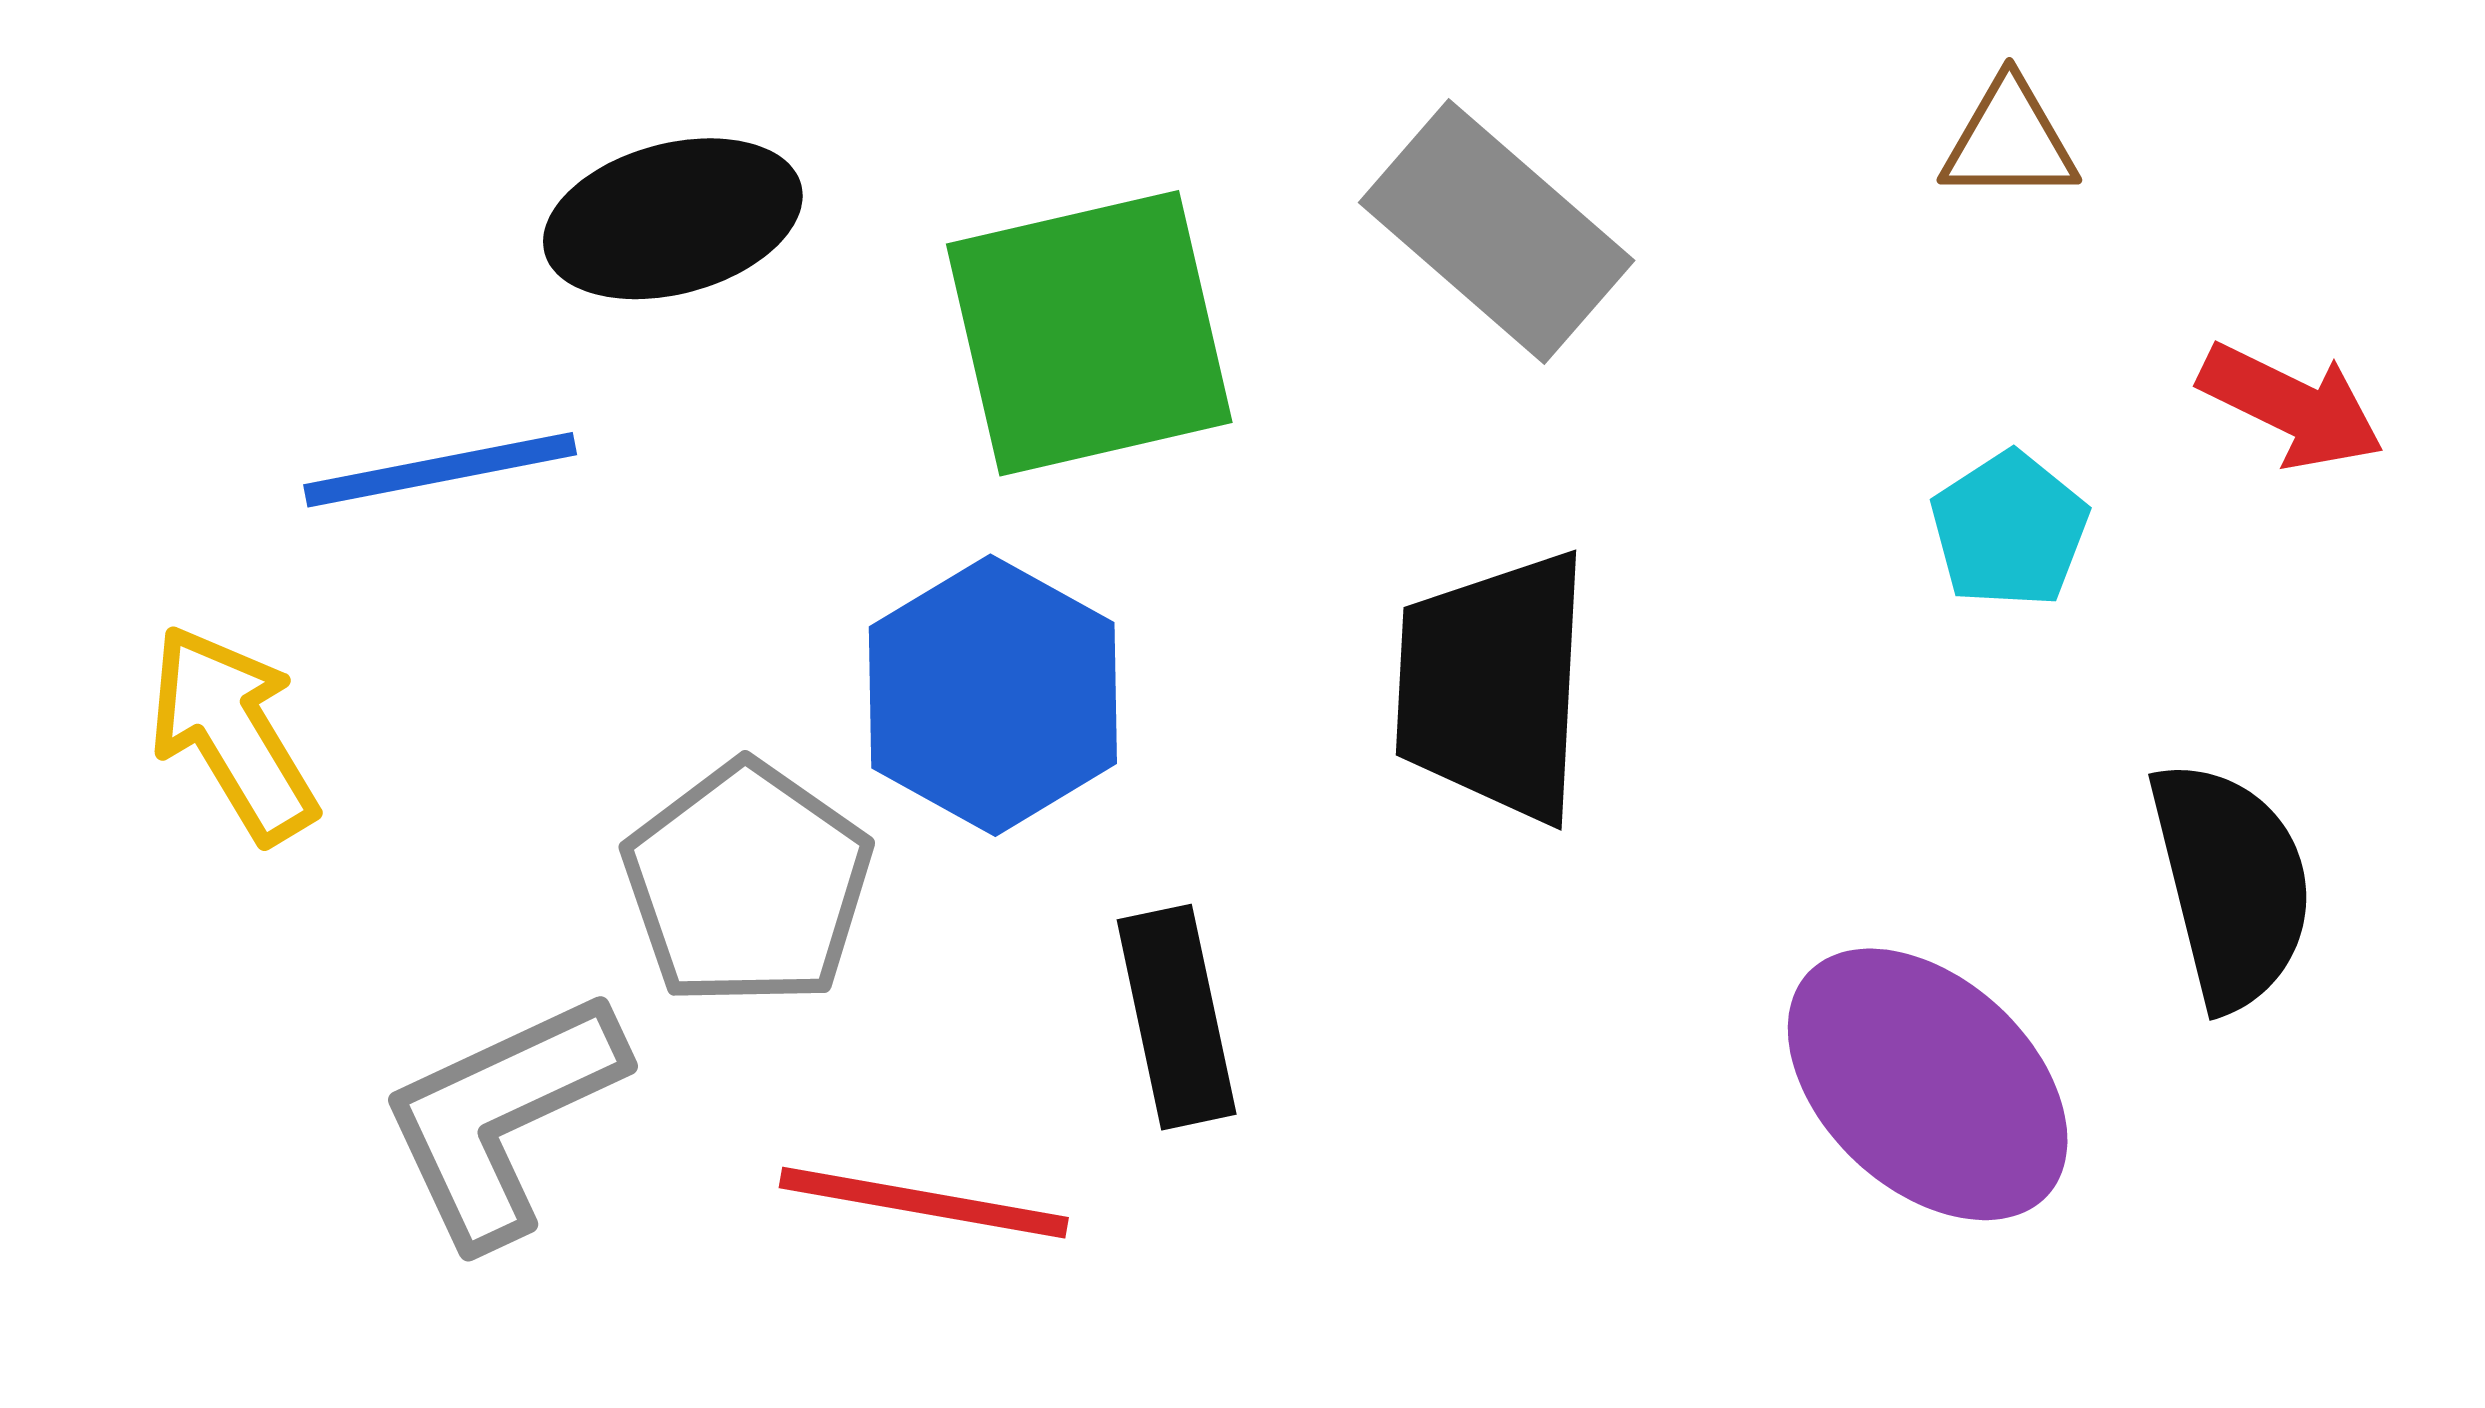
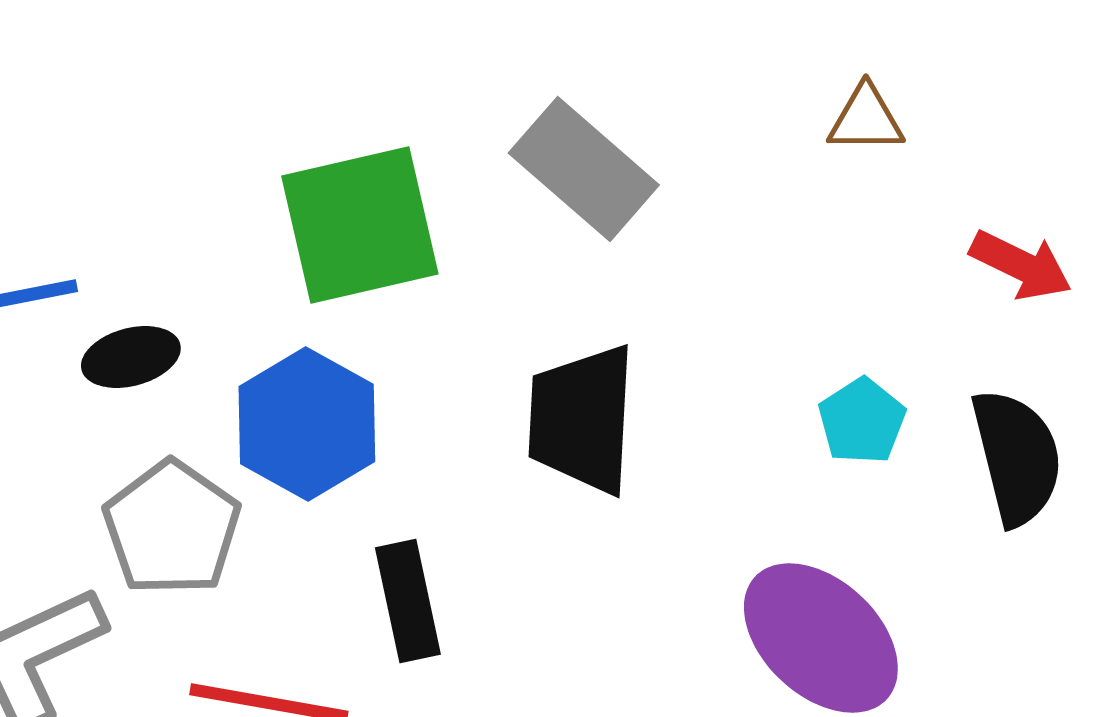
black ellipse: (673, 219) -> (131, 357), moved, size x0.7
cyan pentagon: (2009, 530) -> (862, 421), moved
black semicircle: (2231, 884) -> (1017, 457), moved

